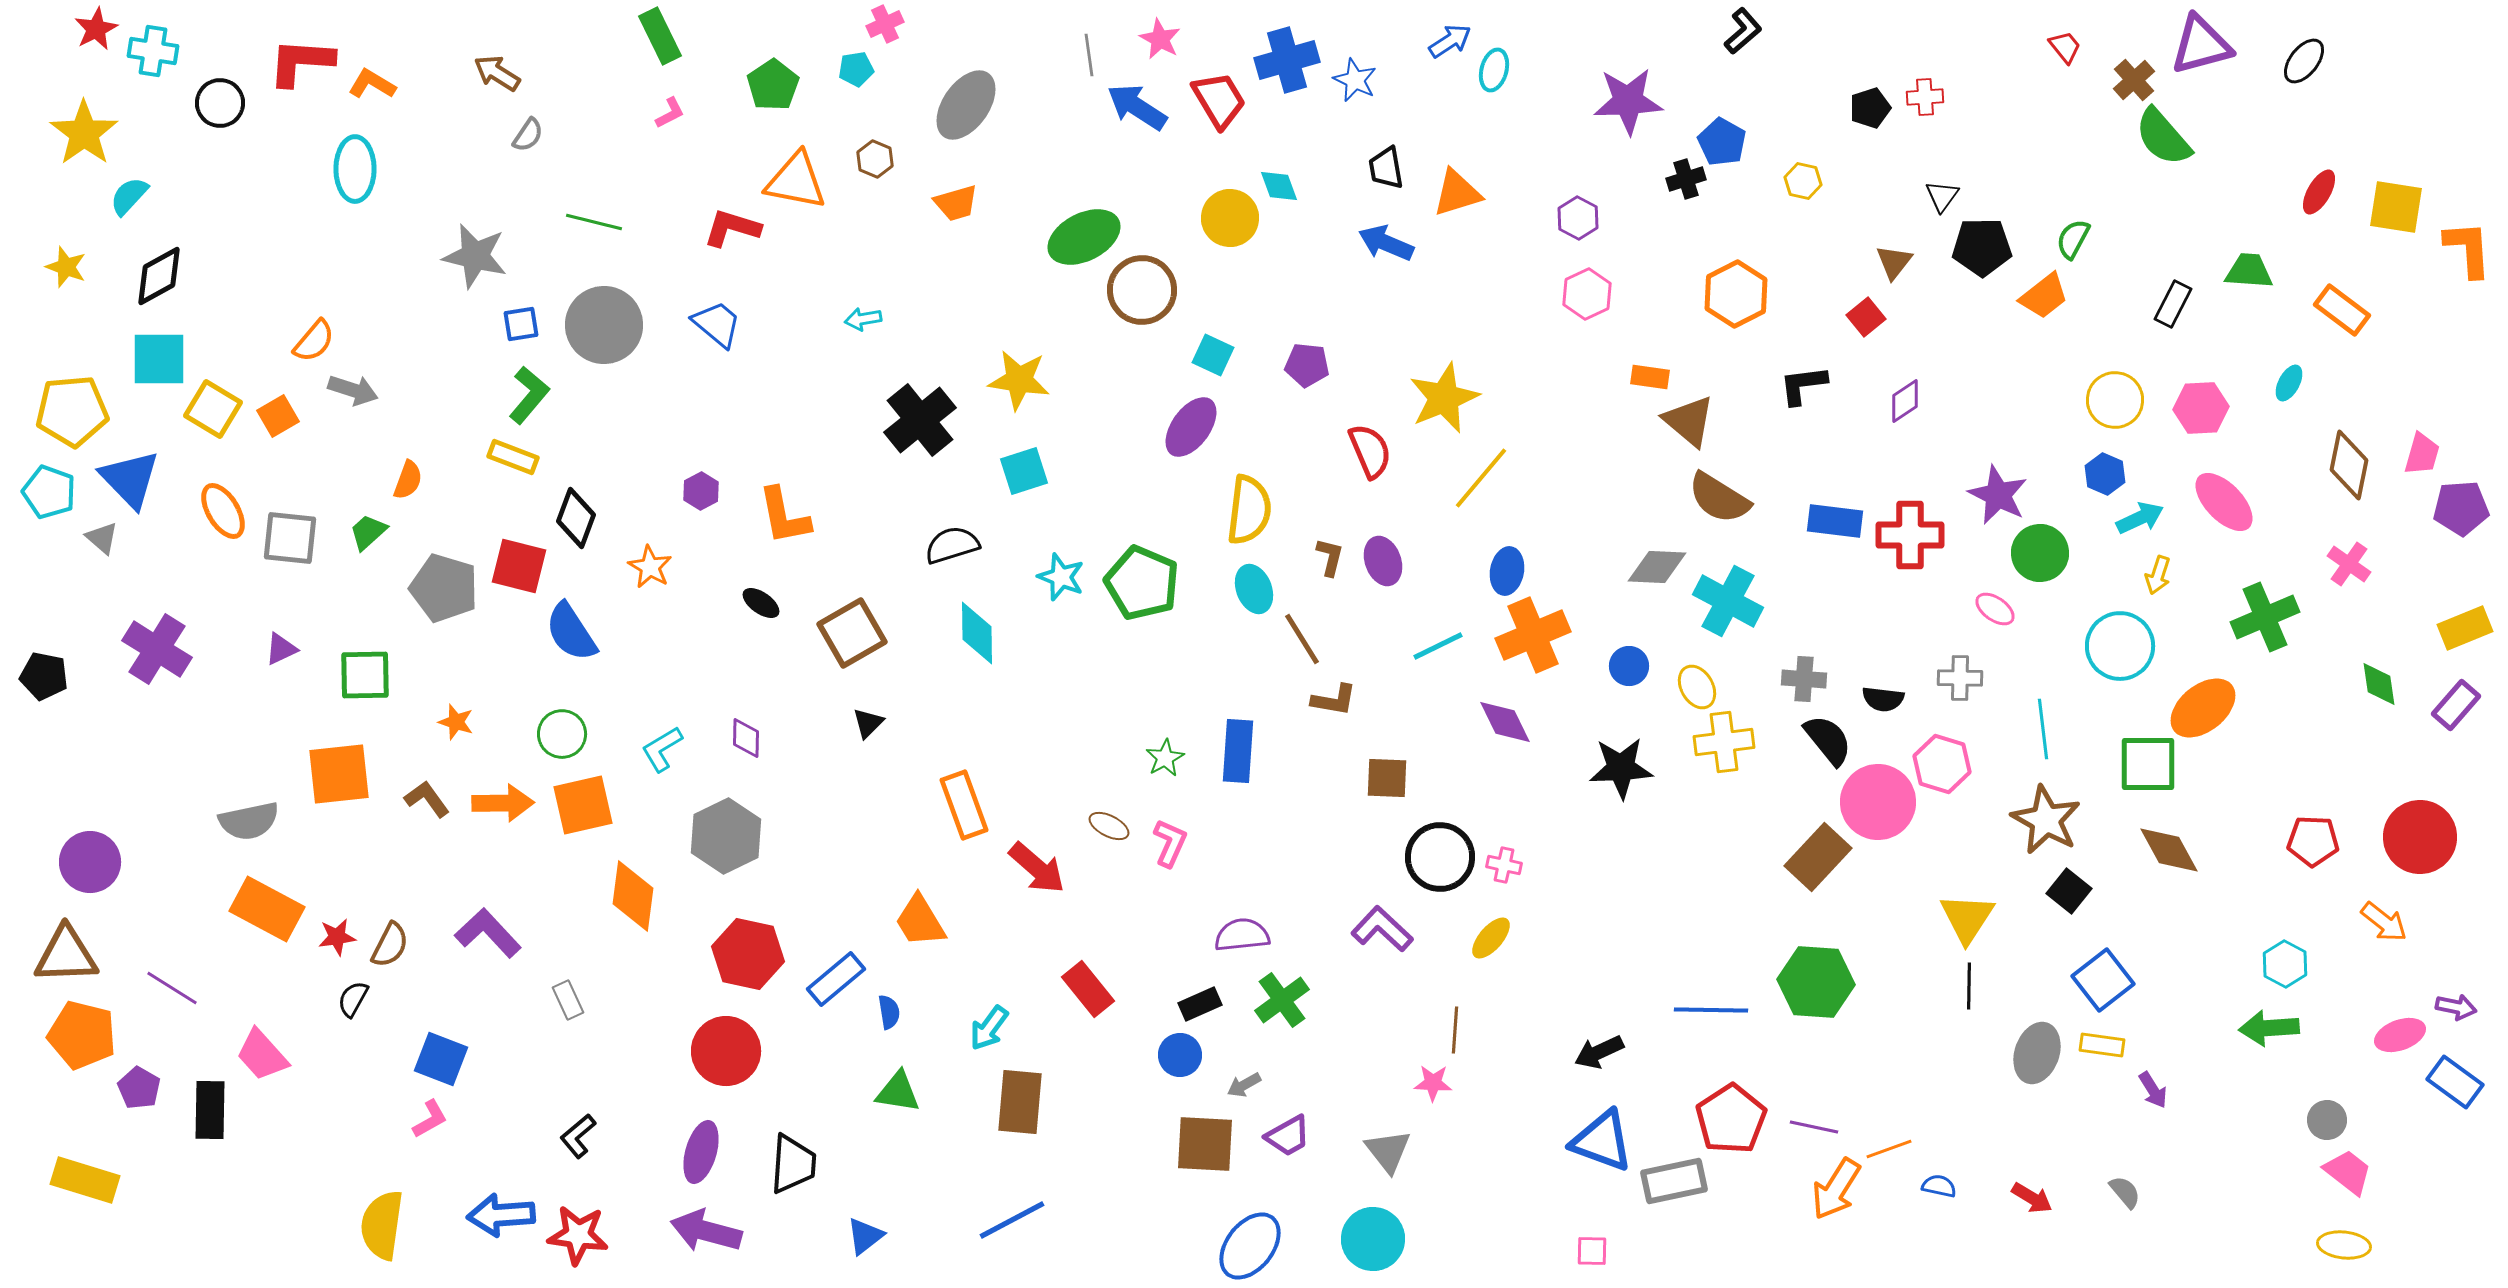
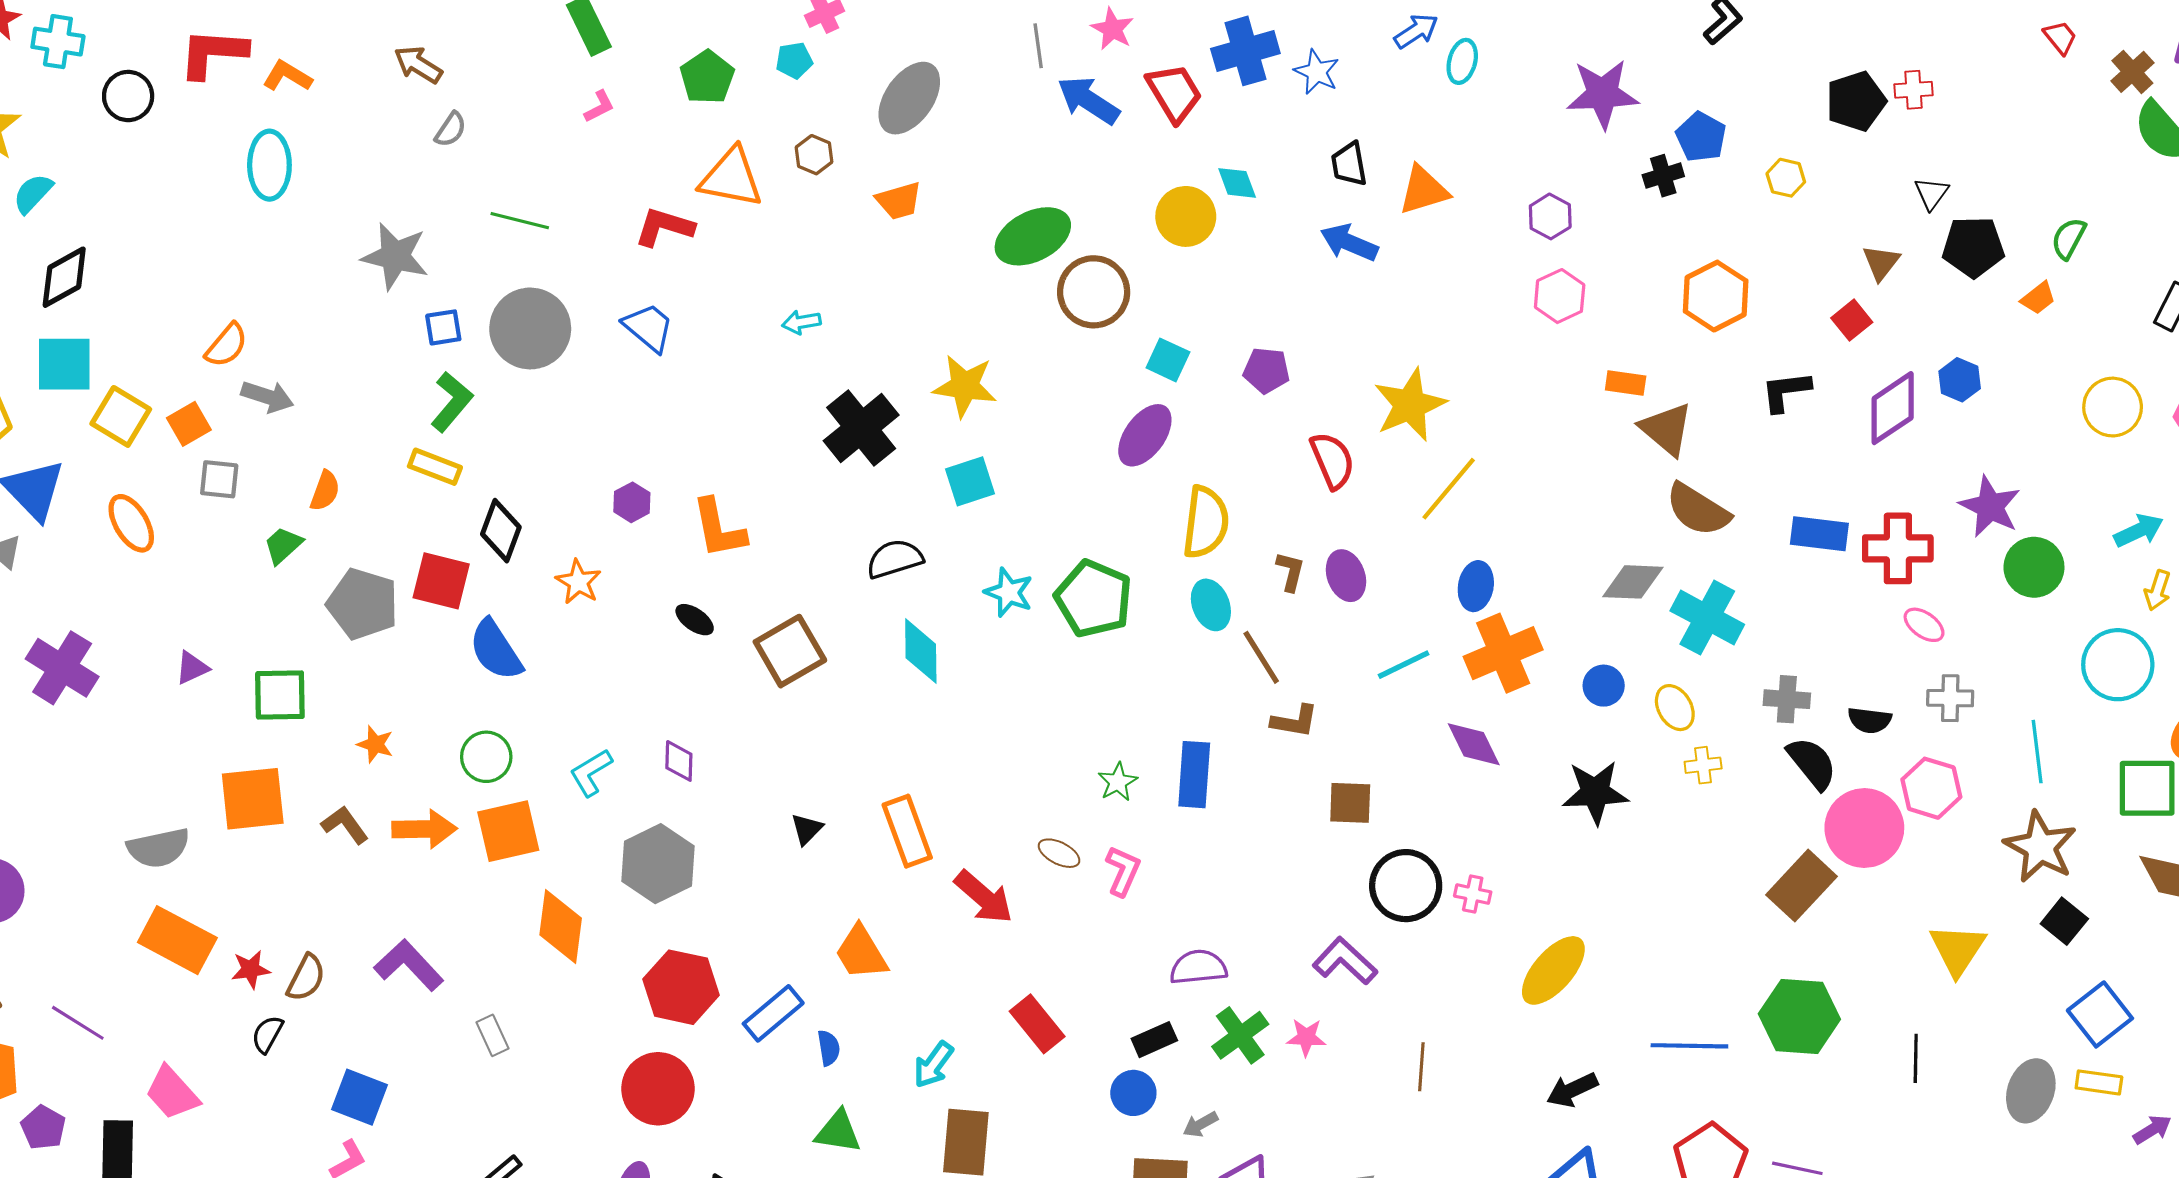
black pentagon: (1870, 108) -> (1856, 101), size x1.4
orange trapezoid: (2044, 296) -> (2038, 298), size x0.7
purple diamond: (1905, 401) -> (1893, 408), size x1.6
blue hexagon: (2105, 474) -> (1960, 380), moved
gray square: (290, 538) -> (219, 479), moved, size x0.7
pink ellipse: (1995, 609) -> (1924, 625), moved
black triangle: (868, 723) -> (807, 829), moved
yellow cross: (1724, 742) -> (1703, 765), size x0.6
yellow ellipse: (1491, 938) -> (1553, 970), moved, size x1.6
black line: (1969, 986) -> (1916, 1058), moved
pink star: (1433, 1083) -> (1306, 1037), moved
purple arrow: (2153, 1090) -> (2152, 1130), turned -90

